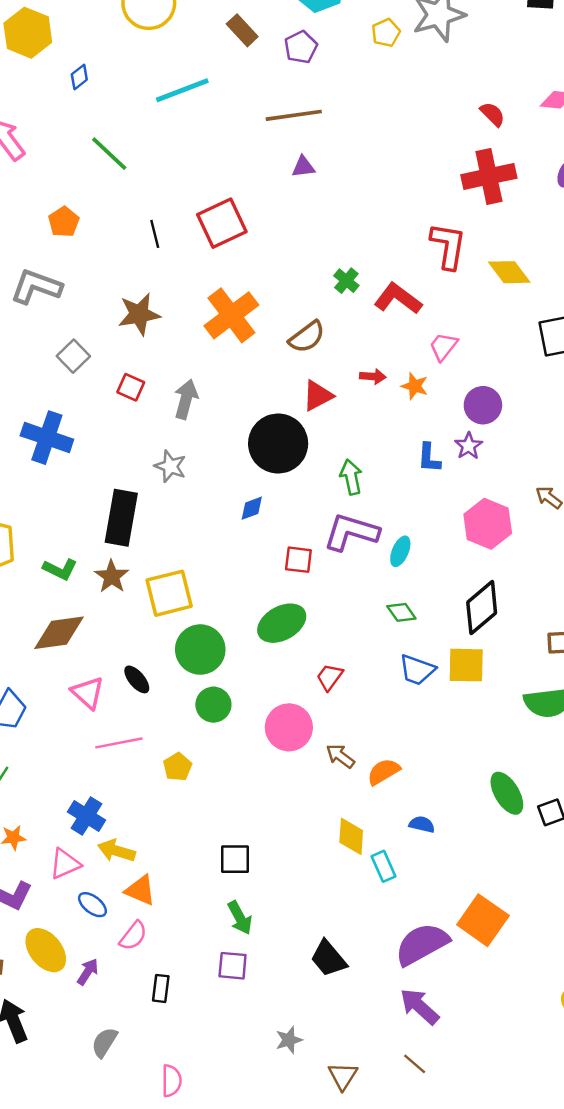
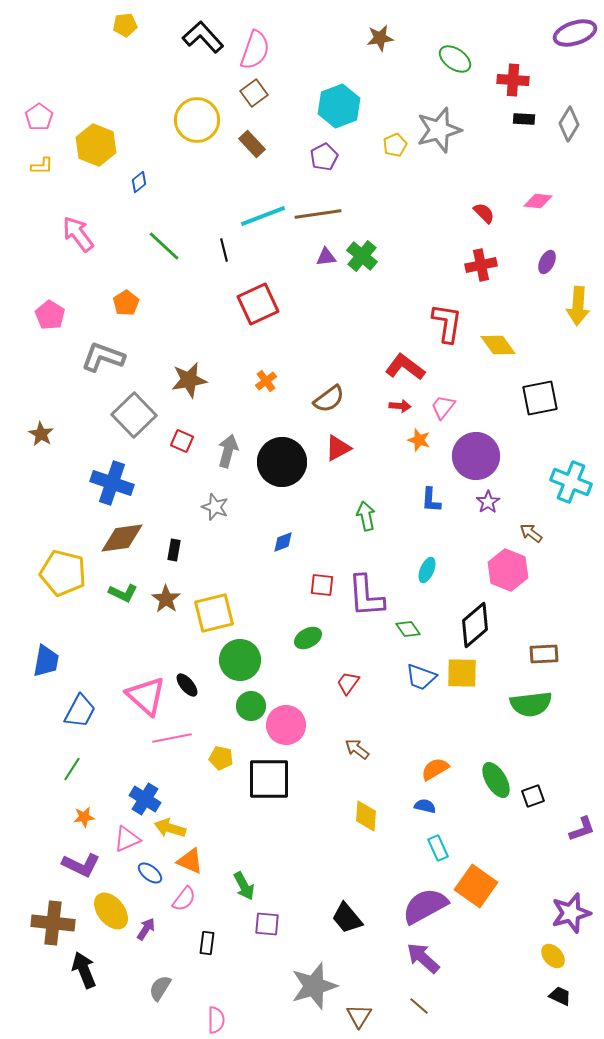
brown rectangle: (242, 30) -> (252, 144), moved
cyan line: (182, 90) -> (263, 216), moved
red cross: (489, 176) -> (481, 265), size x0.7
black line: (155, 234) -> (224, 250), moved
green cross: (346, 281) -> (362, 256), moved, size x1.4
orange cross: (231, 315) -> (266, 381), size x0.5
gray square: (73, 356) -> (134, 415), size x1.6
red arrow: (373, 376) -> (400, 406), moved
purple circle: (483, 405) -> (476, 456), size x1.5
black circle: (278, 444) -> (282, 462), moved
purple star: (469, 446) -> (488, 502), moved
black rectangle: (121, 518) -> (174, 550), size x0.5
pink hexagon: (488, 524) -> (508, 570), moved
purple L-shape: (351, 532) -> (366, 596), moved, turned -111
cyan ellipse: (400, 551) -> (427, 570), moved
green ellipse: (282, 623) -> (308, 638), size x0.7
brown diamond: (59, 633) -> (122, 538), moved
pink triangle: (88, 693) -> (146, 696), size x1.4
pink circle: (289, 727) -> (286, 725), moved
yellow pentagon: (178, 767) -> (221, 758), turned -30
orange semicircle: (384, 772) -> (435, 769), moved
black square: (235, 859) -> (269, 779), moved, size x1.6
cyan rectangle: (384, 866) -> (438, 848), moved
green arrow: (240, 918) -> (244, 886), moved
gray star: (289, 1040) -> (314, 986), size x2.0

